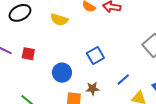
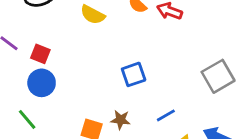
blue circle: (62, 73) -> (42, 83), moved

